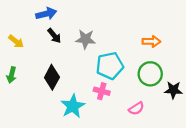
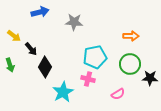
black arrow: (54, 36) -> (31, 49), moved
gray star: (85, 39) -> (74, 22), moved
green arrow: (12, 75) -> (10, 65), turned -32

